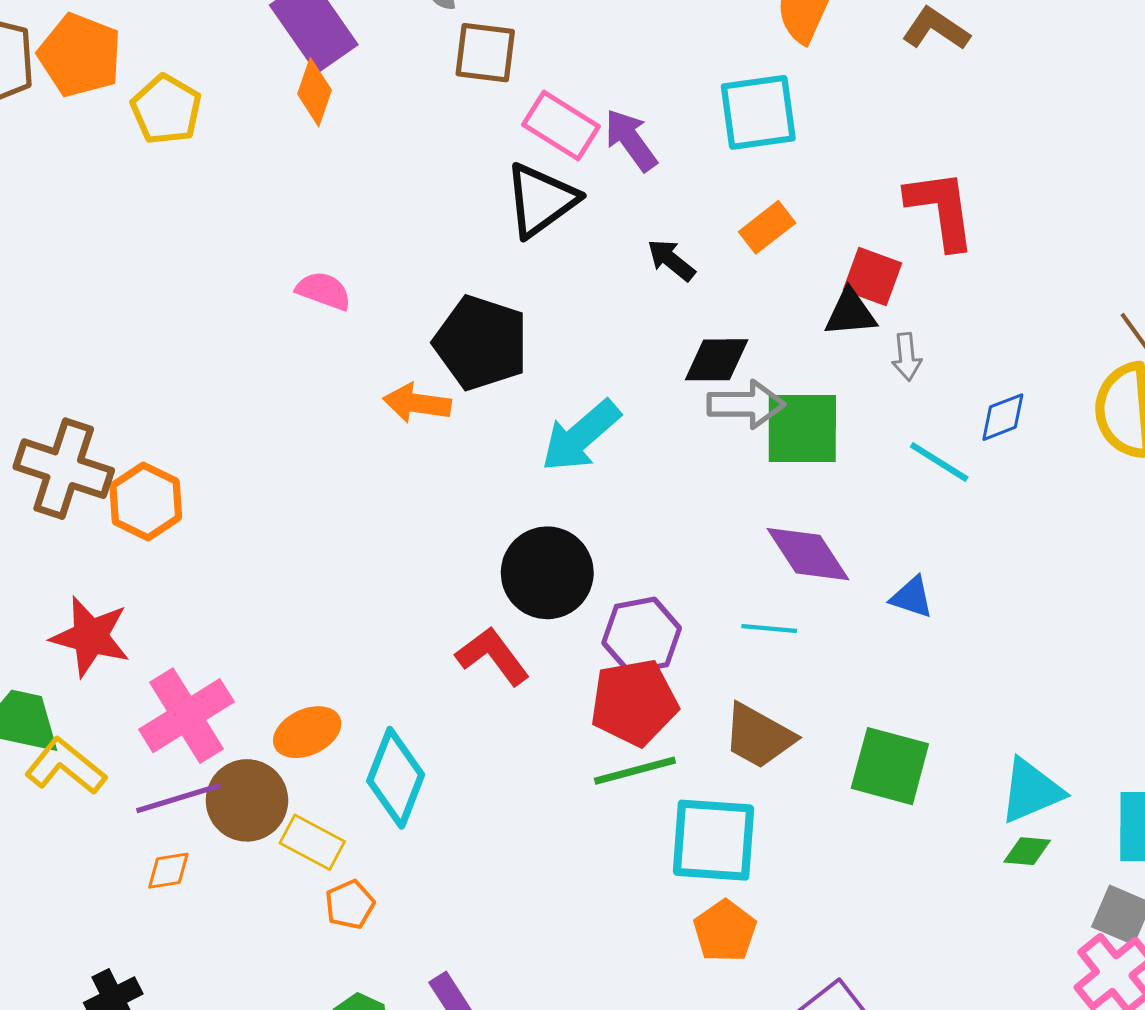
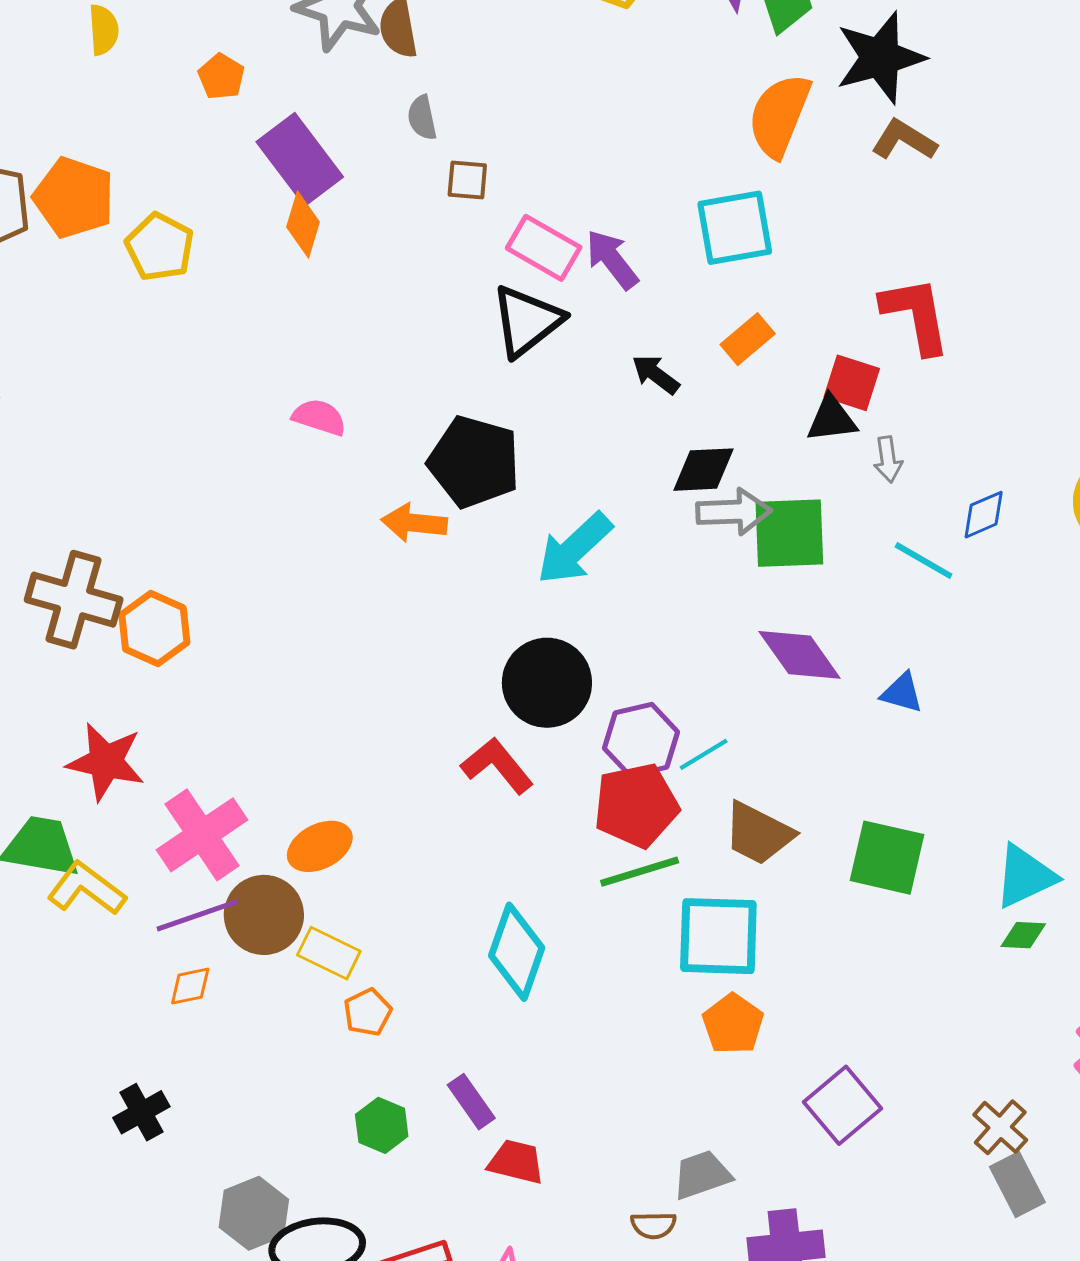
brown square: (485, 53) -> (467, 180), size x0.7
cyan line: (769, 628) -> (704, 754), moved, turned -34
cyan diamond: (396, 778) -> (517, 952), moved

